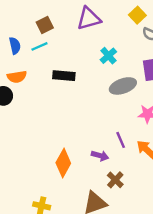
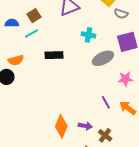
blue semicircle: (15, 46) -> (12, 23), moved, turned -72
cyan cross: (108, 56) -> (88, 35), turned -32
purple arrow: (100, 156) -> (85, 126), moved

